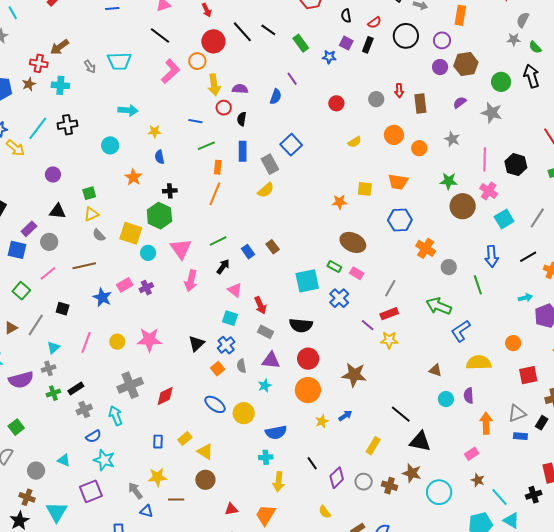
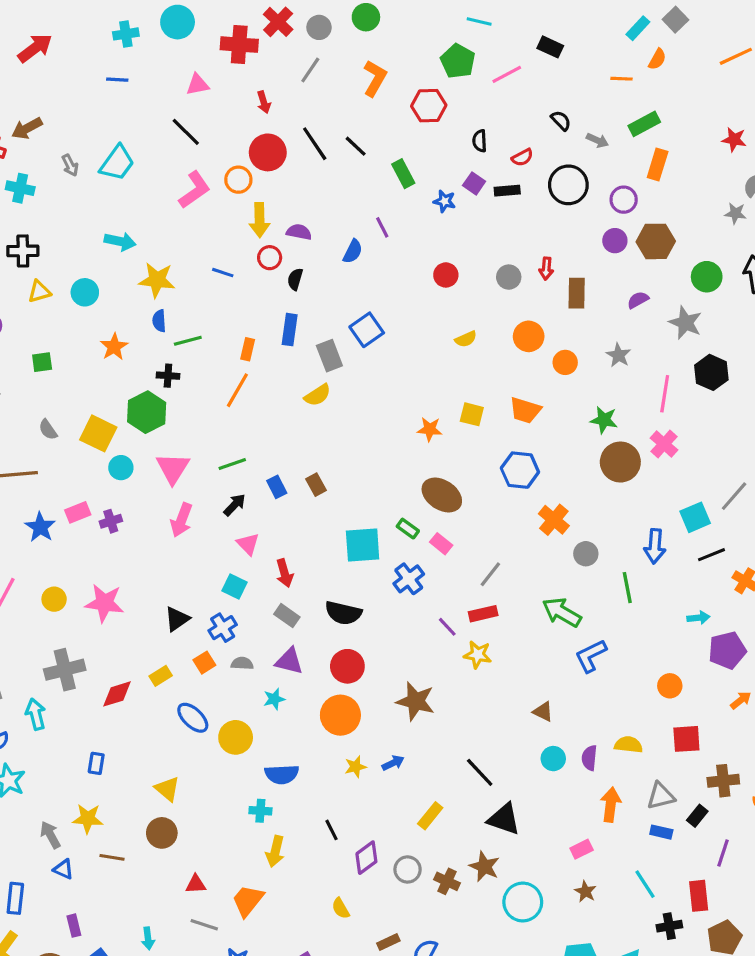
black rectangle: (368, 45) -> (507, 191), turned 56
cyan trapezoid: (119, 61) -> (117, 163), turned -60
yellow star: (155, 131) -> (157, 280), size x1.6
green line: (206, 146) -> (188, 341), moved
black hexagon: (516, 165) -> (711, 372), moved
yellow triangle: (91, 214) -> (39, 292), moved
cyan square: (504, 219) -> (695, 517), moved
yellow semicircle: (479, 363) -> (628, 745), moved, size x0.7
gray semicircle: (241, 366) -> (242, 663), turned 96
yellow rectangle: (185, 438) -> (161, 676), moved
cyan line: (500, 497) -> (645, 884), moved

